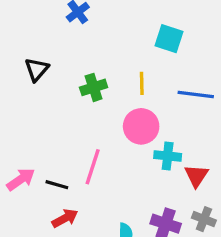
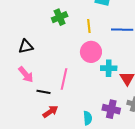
black triangle: (37, 69) -> (26, 47), moved, turned 42
green cross: (94, 87) -> (60, 17), moved
pink arrow: (21, 179) -> (26, 75), moved, turned 90

